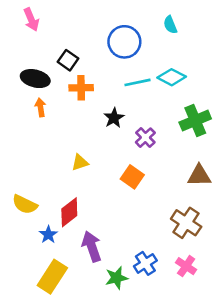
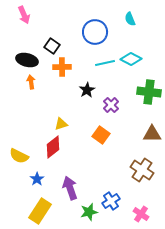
green cross: (195, 120) -> (149, 92), turned 30
red diamond: (69, 212) -> (53, 147), moved
pink cross: (186, 266) -> (141, 214), moved

